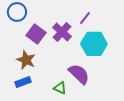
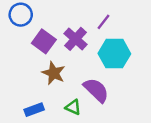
brown star: (26, 60) -> (54, 73), moved
blue rectangle: (23, 82) -> (34, 110), moved

